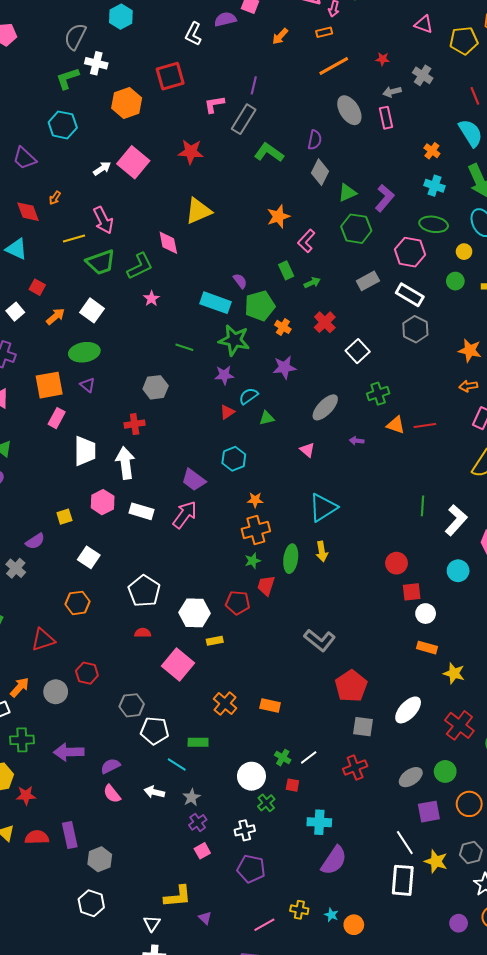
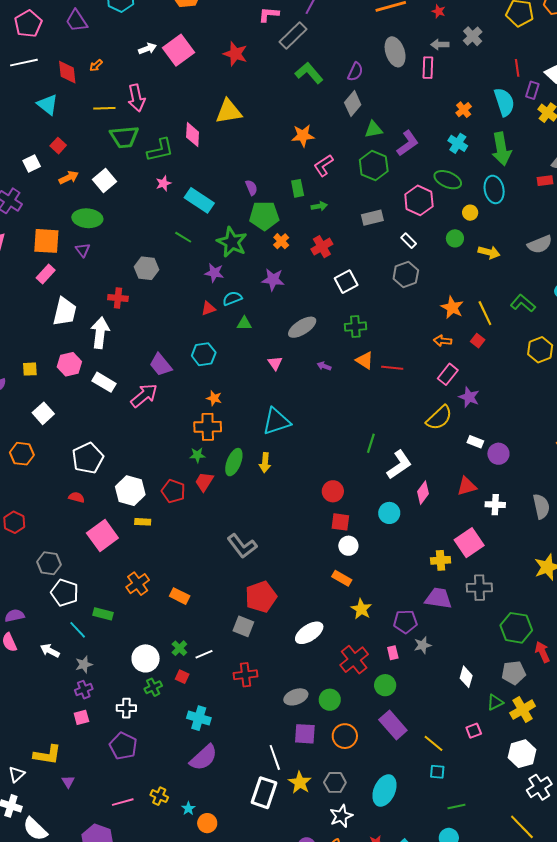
white rectangle: (410, 295) -> (409, 241), size x0.6
cyan rectangle: (216, 303) -> (199, 200), moved
gray square: (363, 727) -> (243, 626), moved

